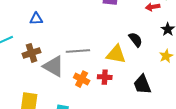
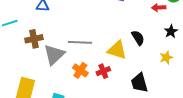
gray triangle: (54, 66) -> (54, 55), turned 40
red cross: (105, 77) -> (103, 71), turned -32

